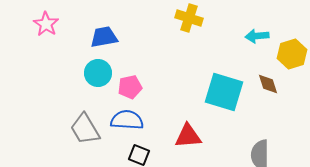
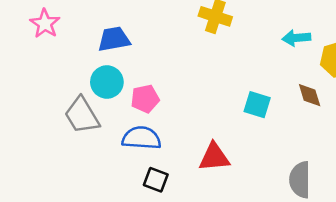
cyan square: (224, 92) -> (257, 105), size x0.6
gray trapezoid: (85, 129) -> (82, 115), moved

